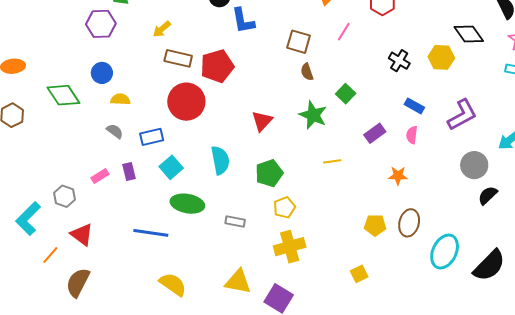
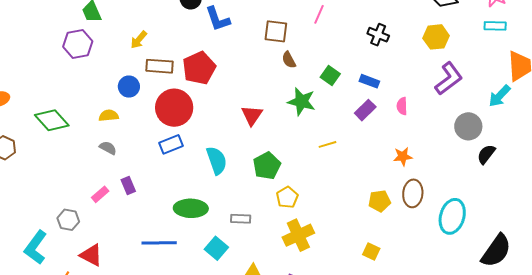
yellow hexagon: (441, 57) -> (436, 37), moved
blue circle: (102, 73) -> (129, 87), moved
blue rectangle: (414, 106) -> (369, 81), moved
blue rectangle: (152, 137) -> (171, 144), moved
cyan square: (171, 167) -> (216, 248), moved
orange star: (398, 176) -> (403, 156), moved
black semicircle: (489, 265) -> (496, 251), moved
yellow square: (359, 274) -> (371, 252), turned -30

